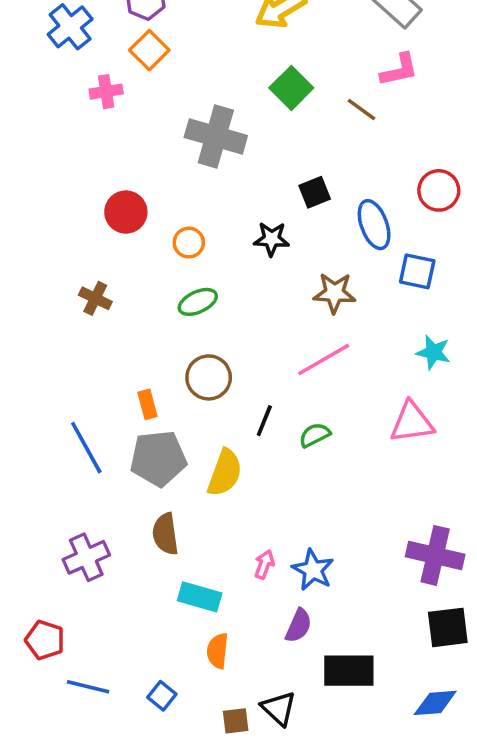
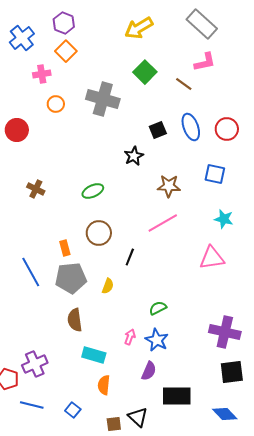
red circle: (126, 212) -> (17, 130), moved
blue ellipse: (374, 225) -> (191, 127), moved
black star: (272, 239) -> (134, 156), turned -30
orange circle: (189, 243) -> (56, 104), moved
green semicircle: (315, 435) -> (158, 308), moved
yellow semicircle: (225, 473) -> (108, 286), size x0.6
purple cross: (86, 557) -> (35, 364), moved
blue diamond: (435, 703) -> (225, 414), turned 50

